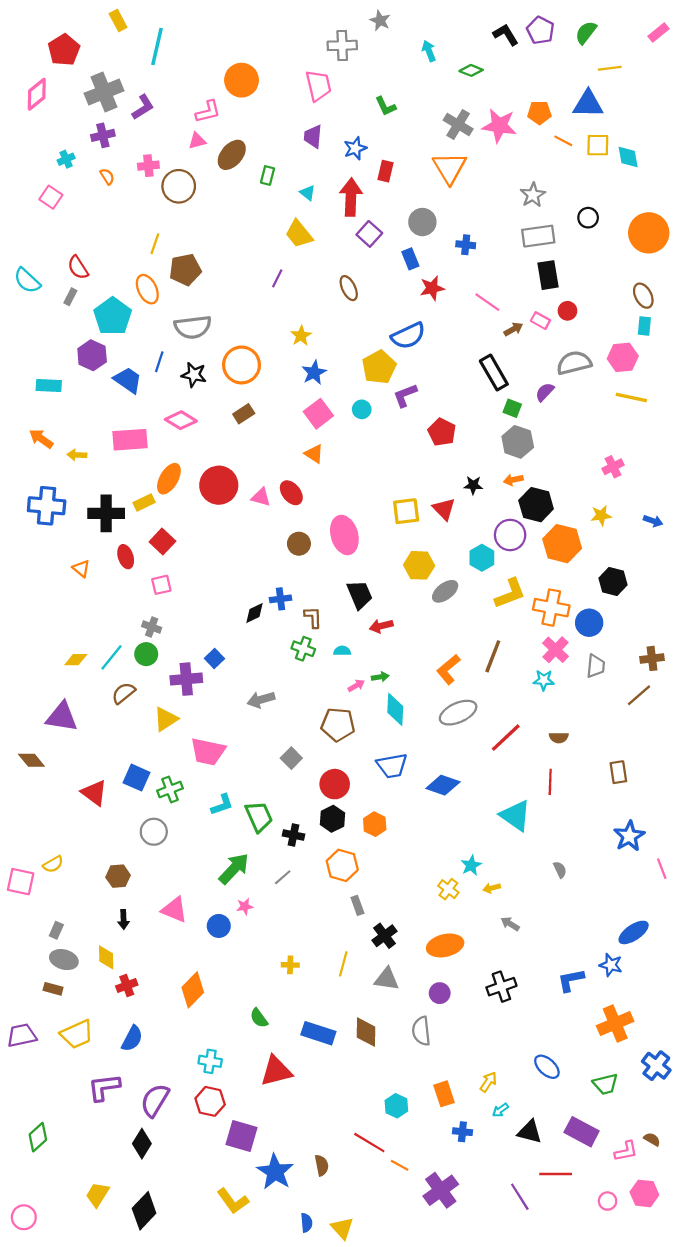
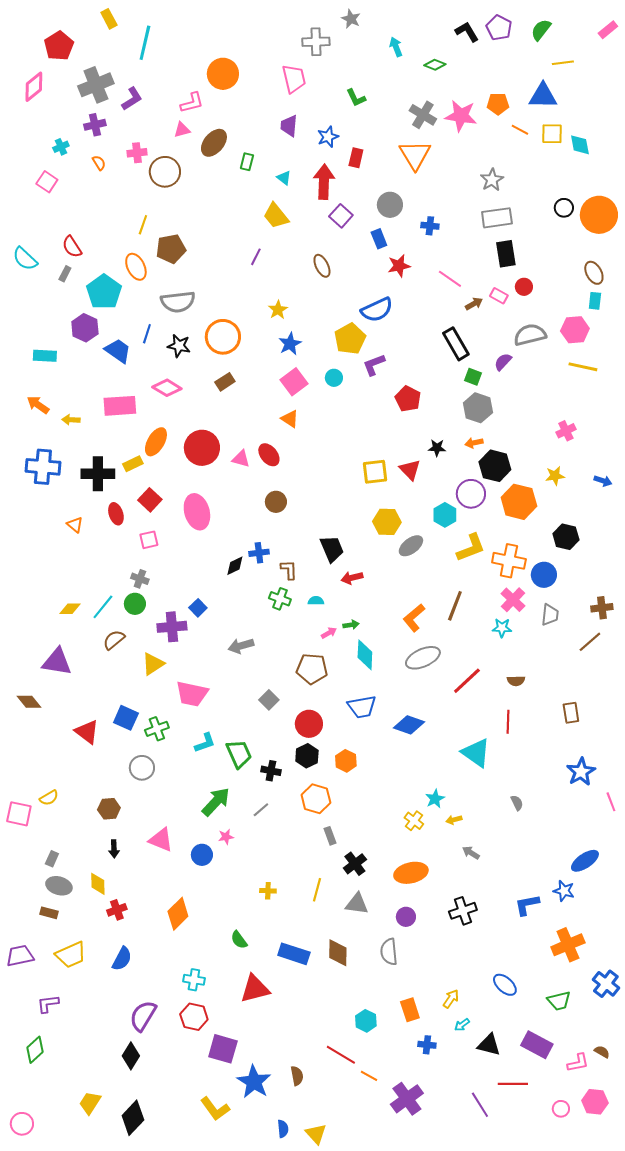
black circle: (588, 218) -> (564, 208), moved
pink ellipse: (344, 535) -> (197, 512), moved
purple L-shape: (104, 1087) -> (48, 1004), moved, size x0.7

